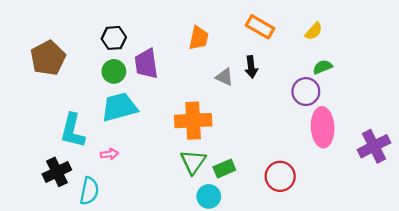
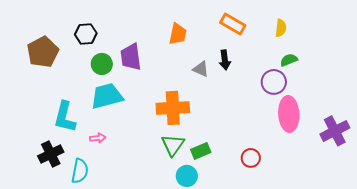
yellow semicircle: (314, 31) -> (281, 28), turned -36
black hexagon: (114, 38) -> (86, 34), moved
red circle: (280, 176) -> (251, 158), size x0.7

